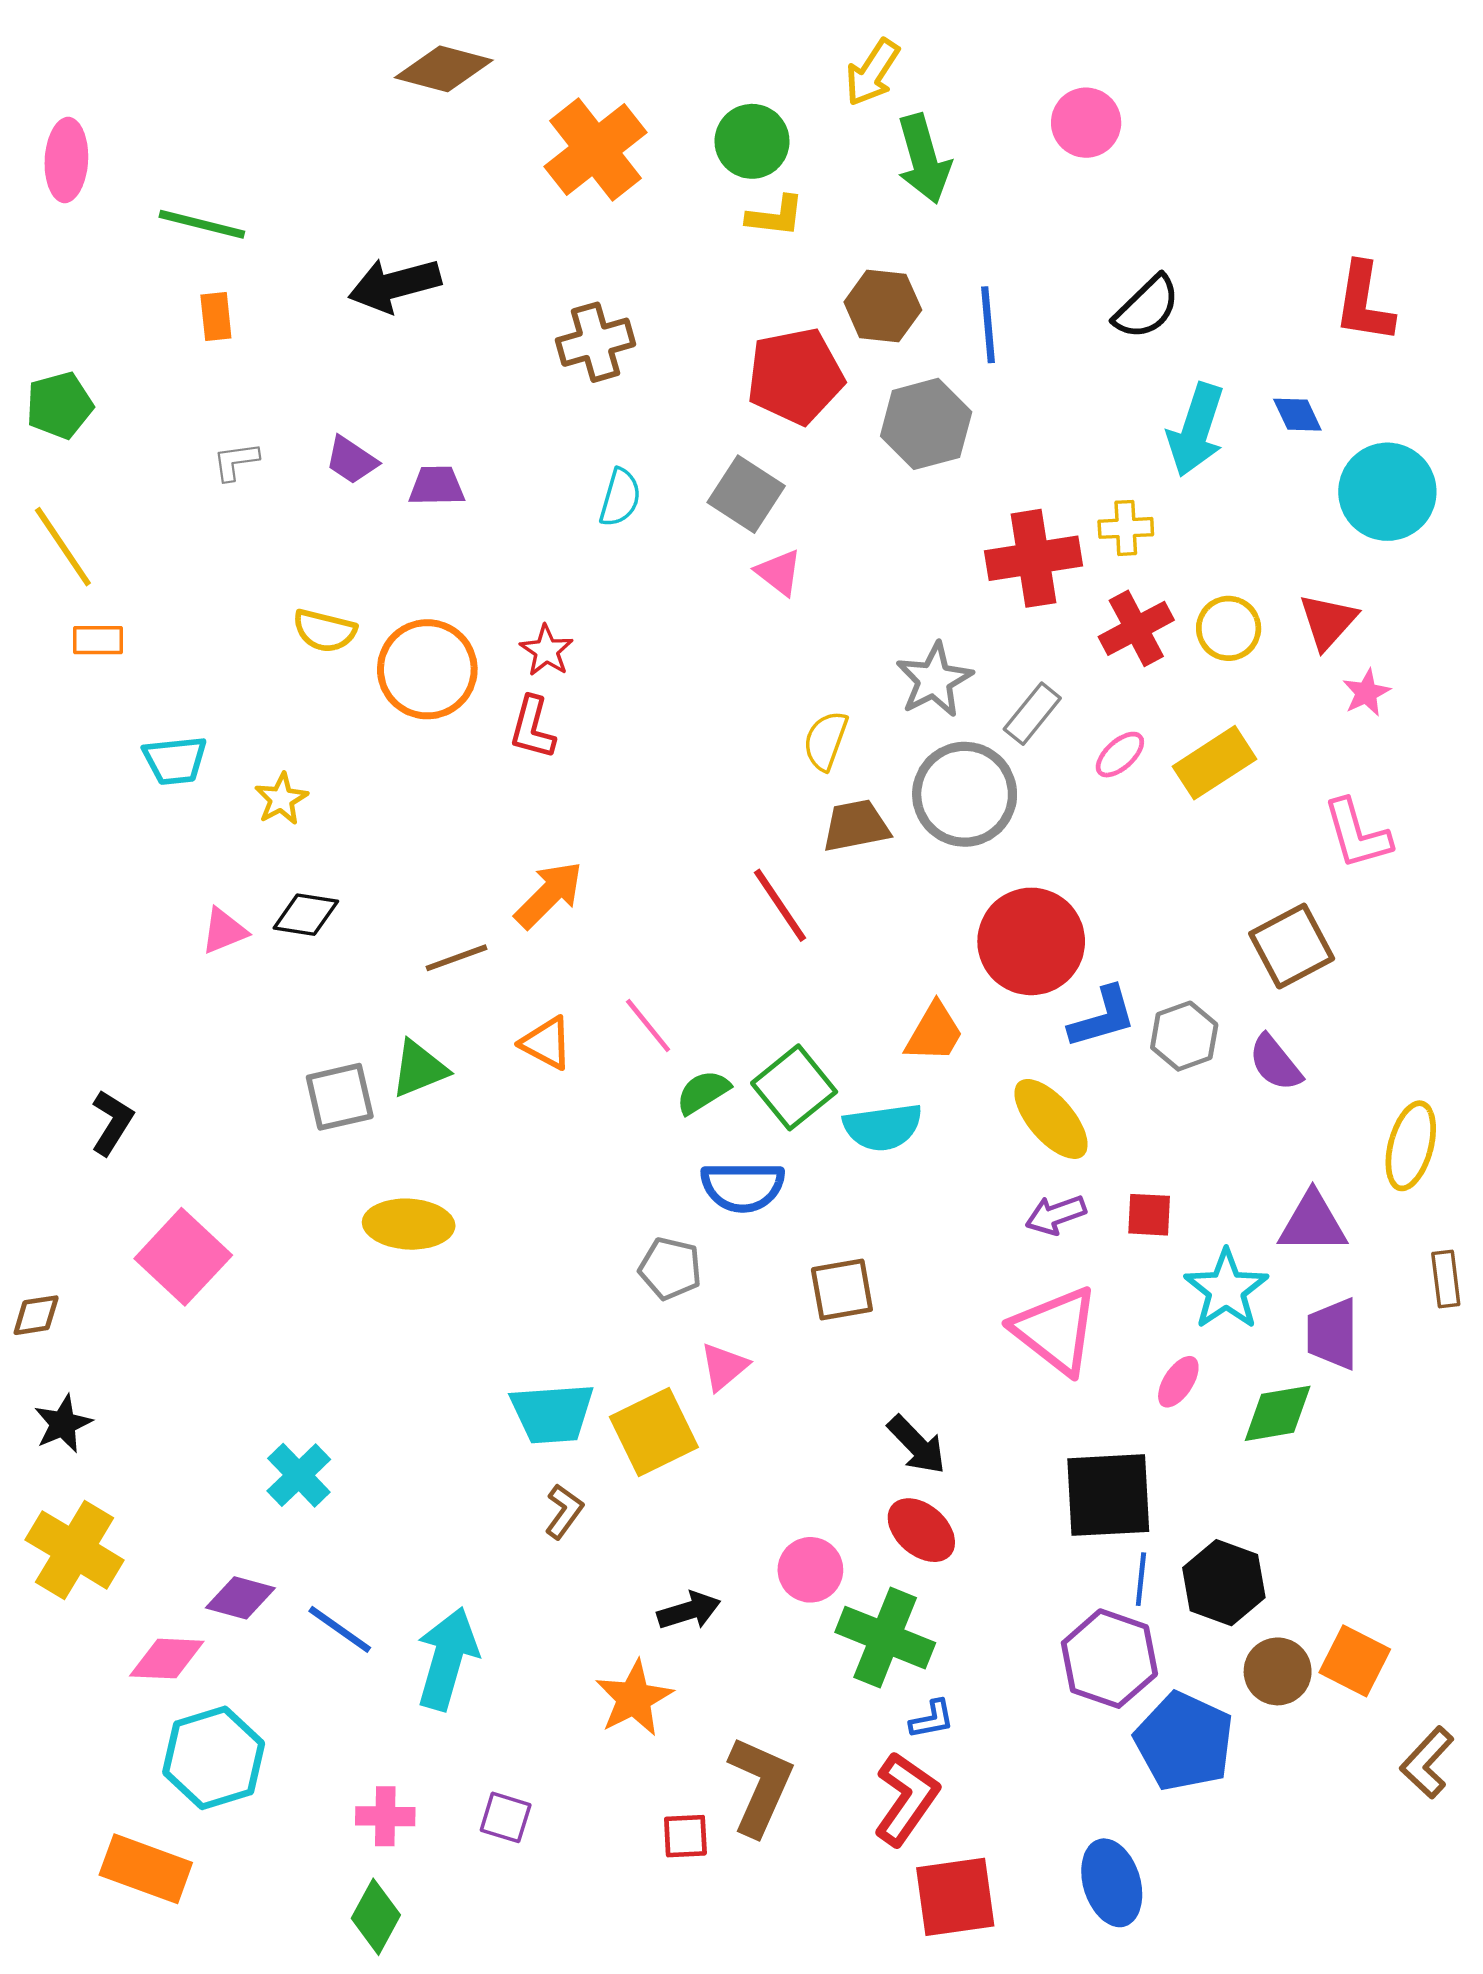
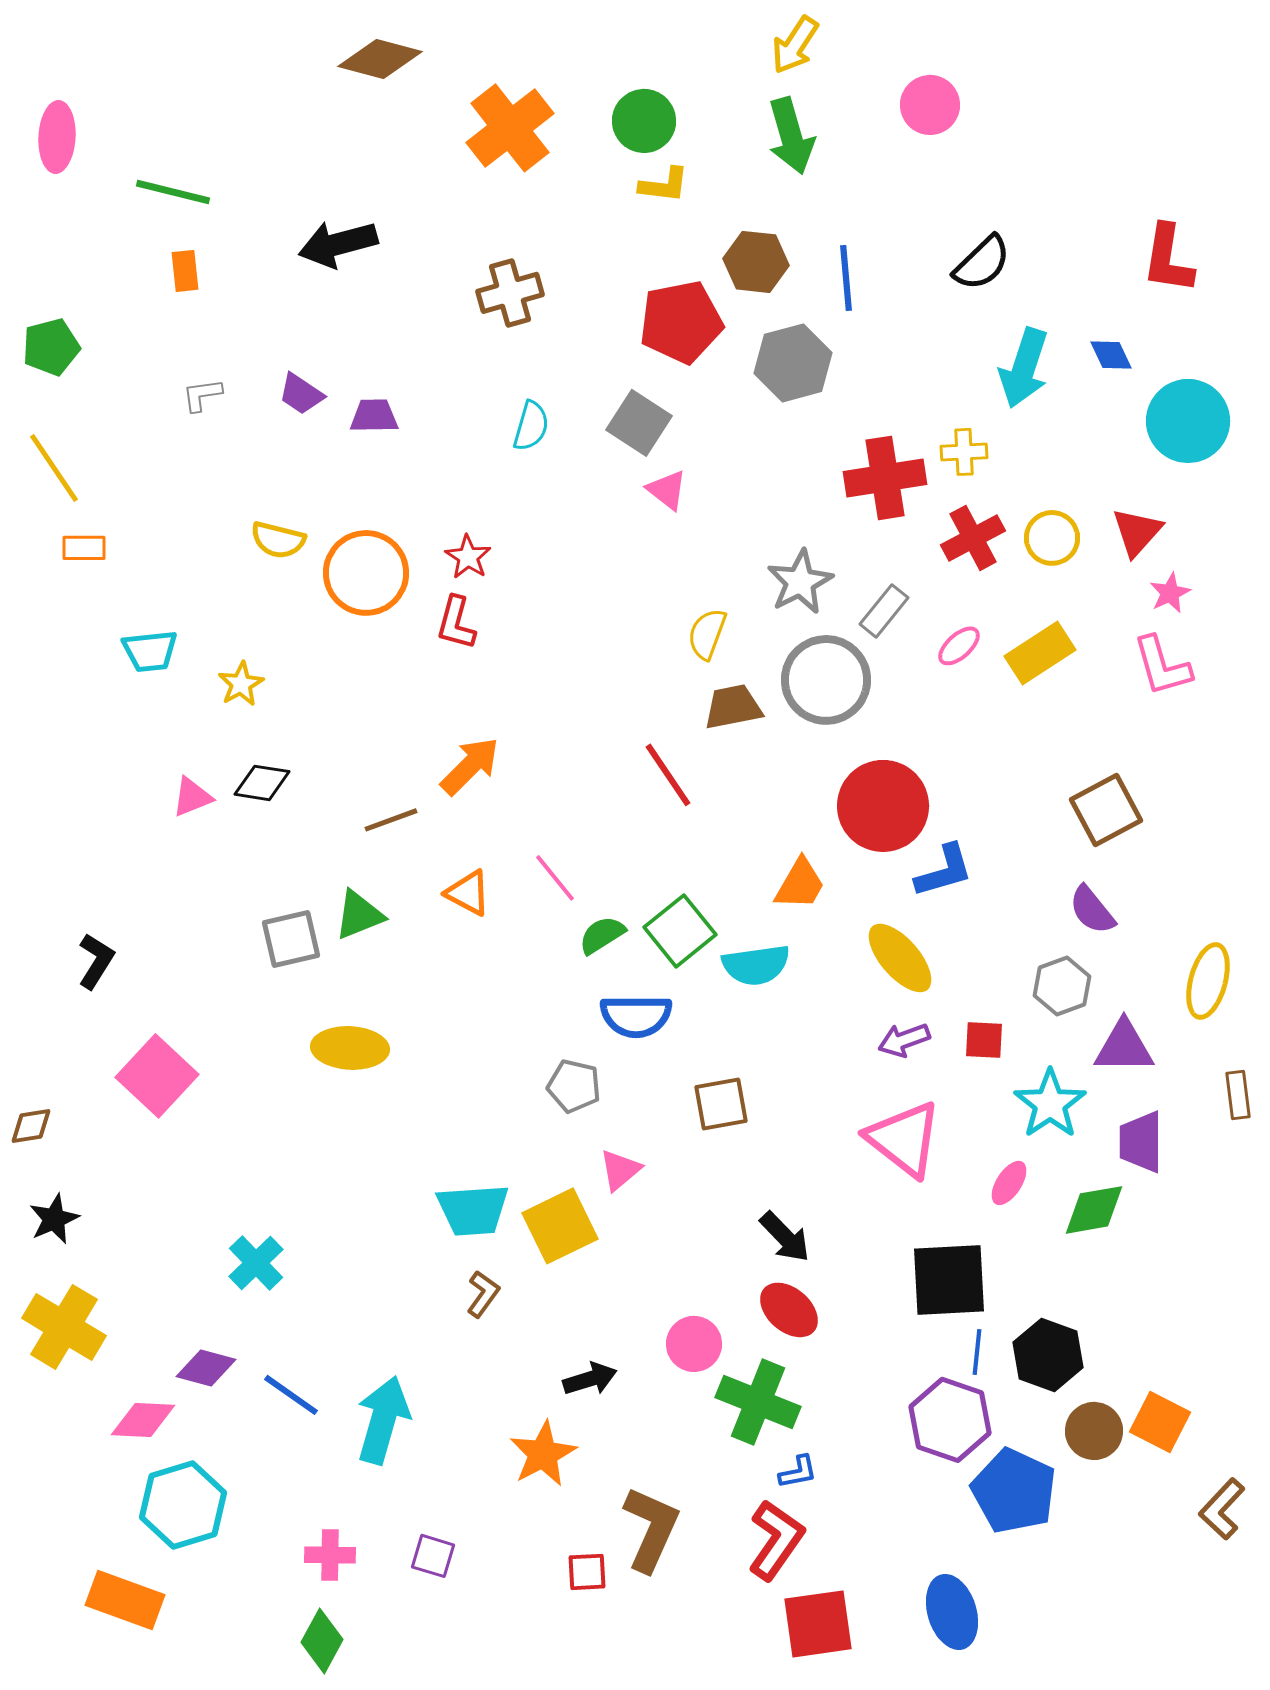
yellow arrow: (872, 72) -> (795, 45), moved
pink L-shape: (1357, 834) -> (1162, 666), moved
gray hexagon: (1184, 1036) -> (1062, 986), moved

